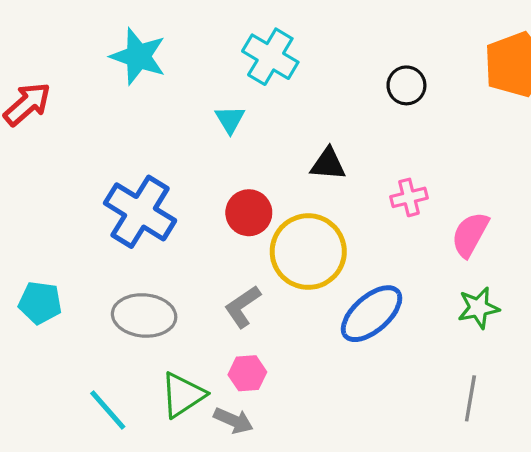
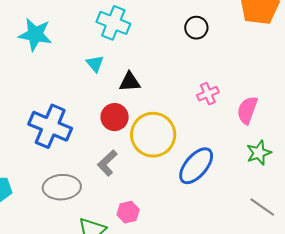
black triangle: (328, 164) -> (130, 82), moved
gray L-shape: (243, 307) -> (107, 163), moved
gray line: (470, 398) -> (262, 207), turned -56

